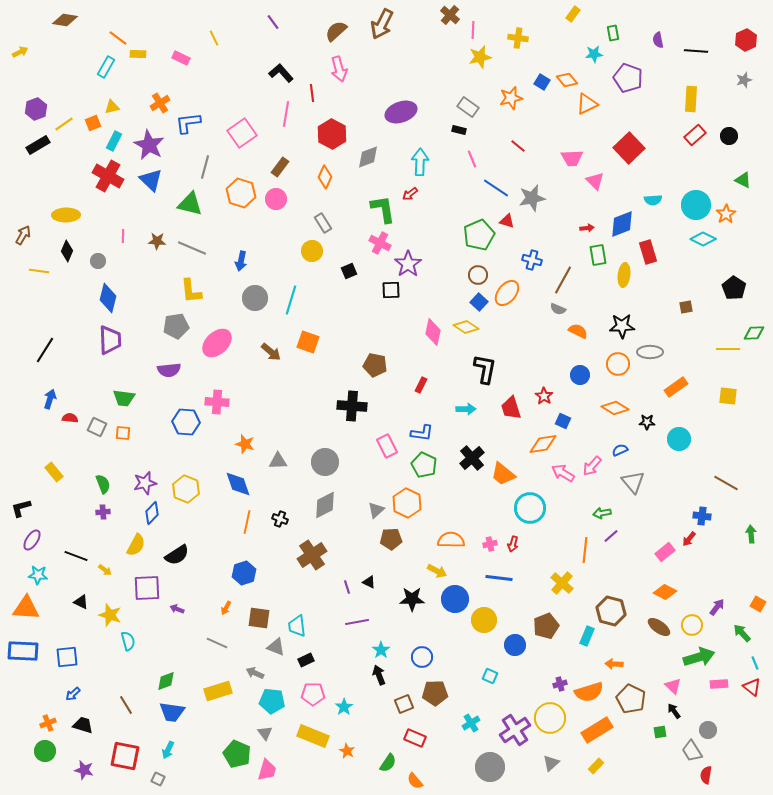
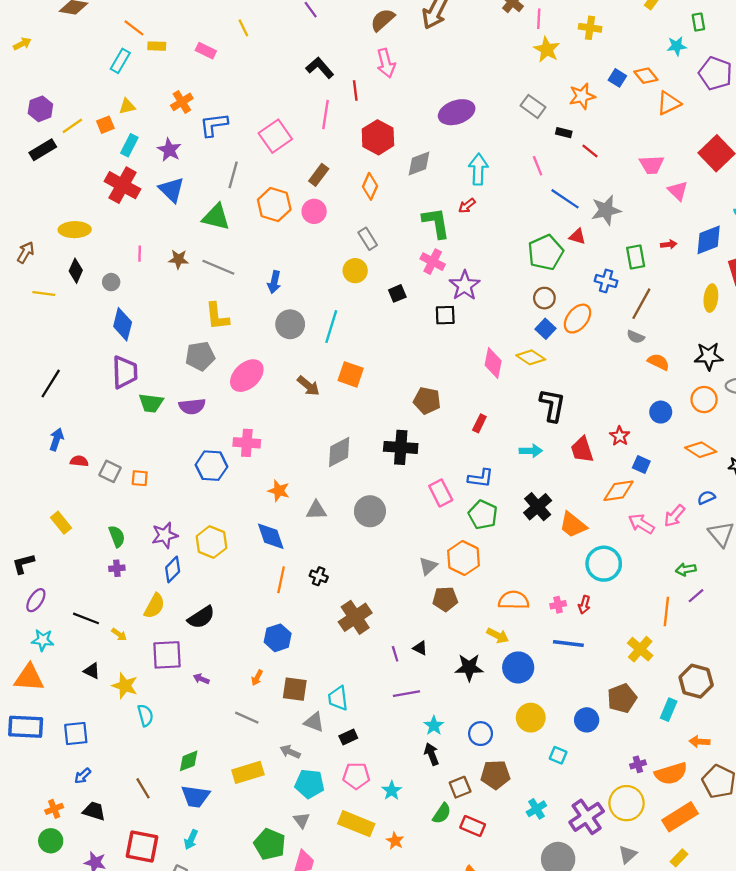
yellow star: (480, 57) -> (547, 49), turned -30
black rectangle: (459, 130) -> (564, 133), moved
purple star: (149, 145) -> (169, 150), size x0.7
green rectangle: (598, 255) -> (636, 257), moved
green trapezoid: (124, 398) -> (151, 403), moved
gray diamond: (325, 505) -> (339, 452), moved
yellow circle: (484, 620) -> (531, 718), moved
green semicircle: (388, 763) -> (442, 813), moved

